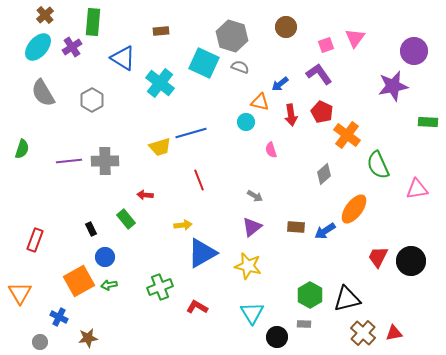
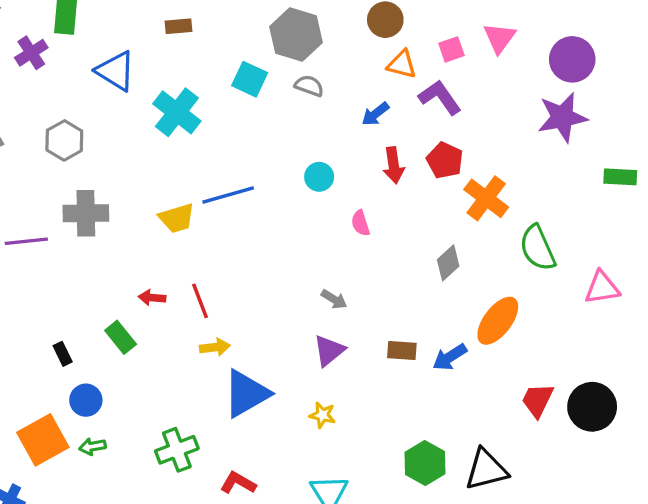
purple circle: (414, 51) -> (572, 59), moved
cyan square: (204, 63) -> (250, 79), size x0.7
orange triangle: (260, 102) -> (402, 64), moved
gray cross: (105, 161) -> (86, 213), moved
red line: (199, 180) -> (200, 301), moved
yellow star: (248, 266) -> (322, 415), size x0.6

